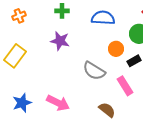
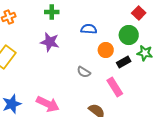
blue semicircle: (103, 18) -> (89, 29), moved, size x0.7
gray semicircle: (94, 71) -> (84, 72), size x0.6

